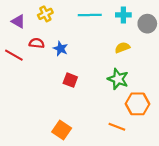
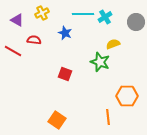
cyan cross: (123, 15) -> (105, 17), moved, turned -32
blue star: (61, 49) -> (65, 33), moved
green star: (118, 79) -> (100, 62), moved
orange line: (117, 127) -> (108, 117), turned 63

